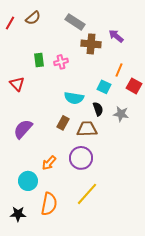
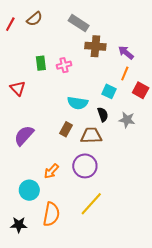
purple arrow: (116, 36) -> (126, 53), moved

